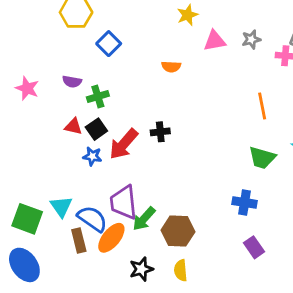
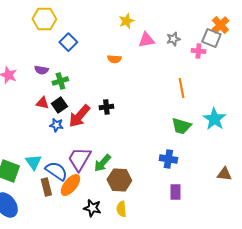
purple trapezoid: (124, 202) -> (79, 159), turned 36
green arrow: (144, 219) -> (102, 163), moved
purple rectangle: (254, 247) -> (175, 192), turned 35
black star: (141, 269) -> (92, 208), turned 30

